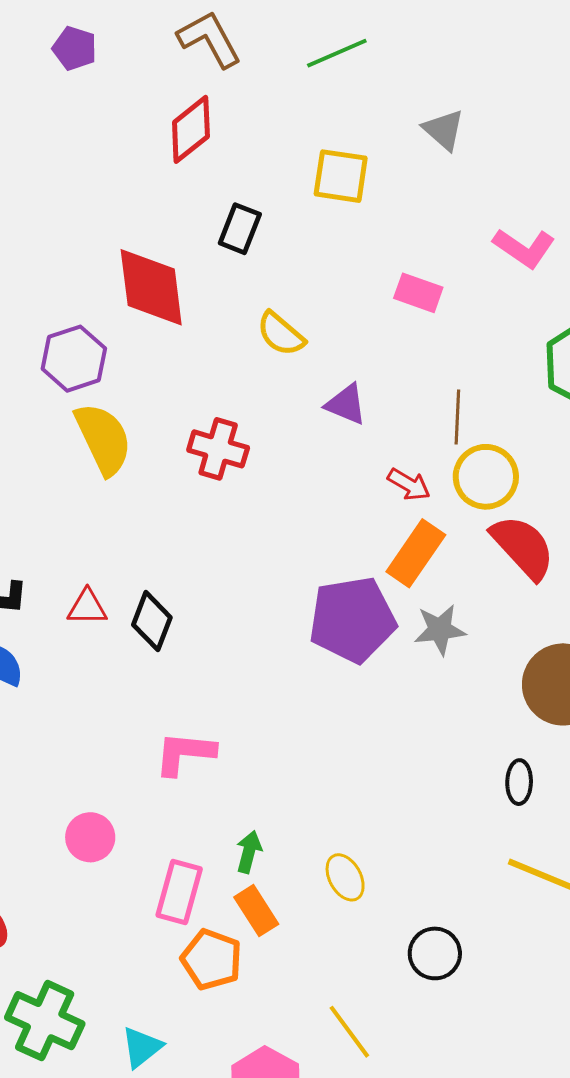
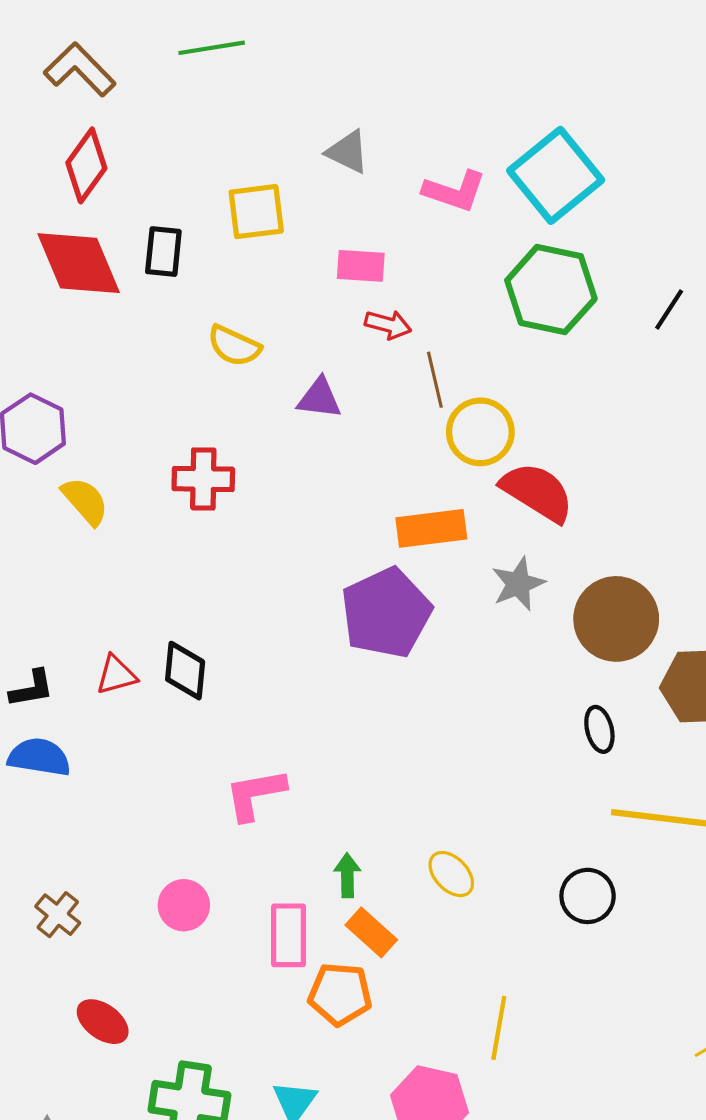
green line: (337, 53) -> (212, 48), turned 30
gray triangle: (444, 130) -> (348, 152), moved
yellow square: (341, 176) -> (256, 212), moved
red diamond: (151, 287) -> (79, 263), moved
yellow semicircle: (103, 439) -> (85, 501), size x0.7
red arrow: (409, 485) -> (388, 325), moved
orange rectangle: (416, 553) -> (431, 528), turned 64
gray star: (440, 630) -> (518, 584), moved
black circle: (435, 953) -> (588, 896), moved
yellow line: (349, 1032) -> (499, 1028), turned 62

